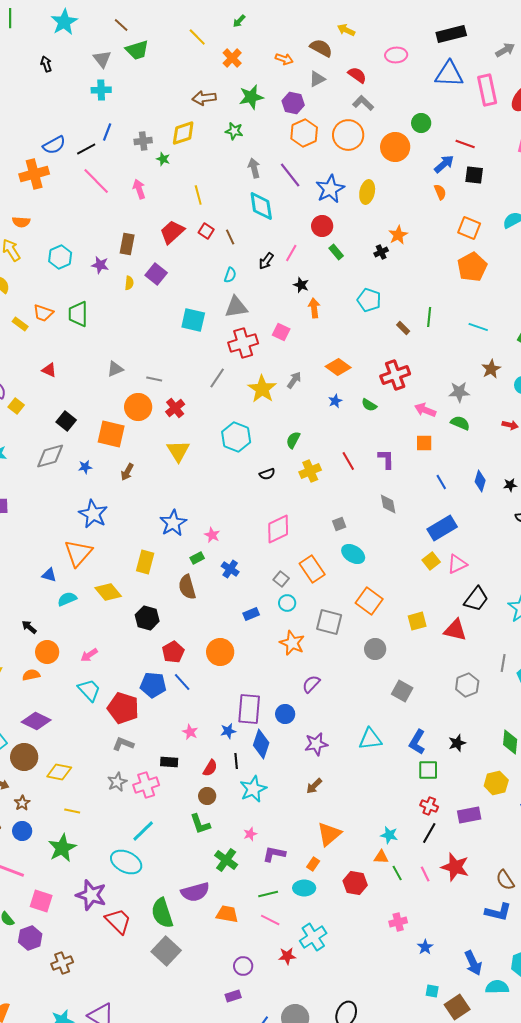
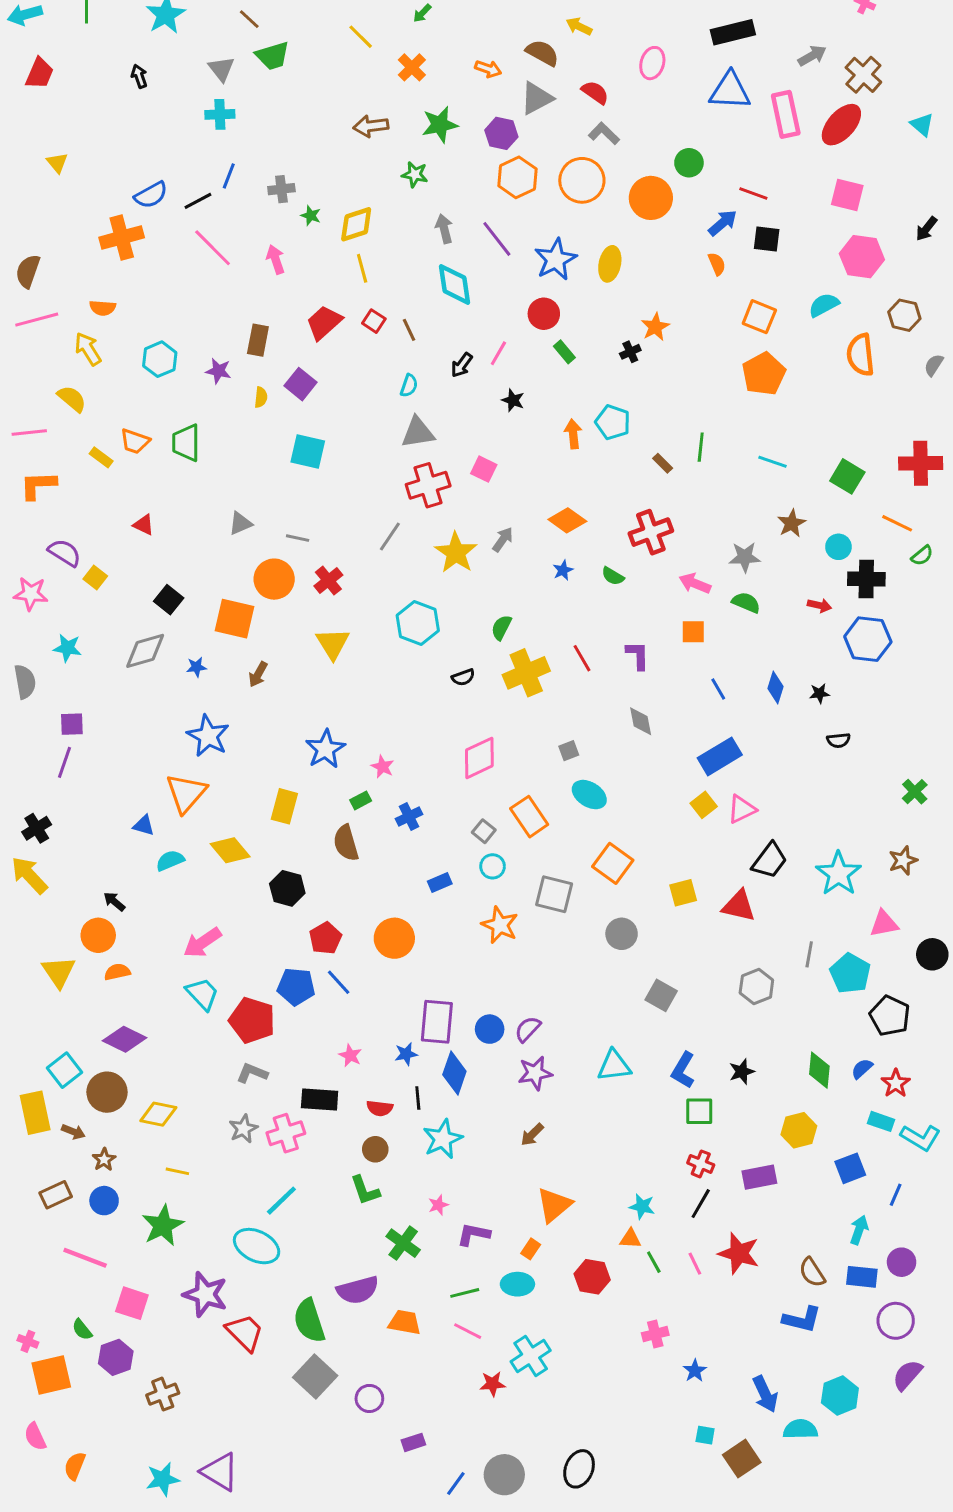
pink ellipse: (396, 55) -> (652, 63), turned -70
gray triangle: (317, 79) -> (537, 98), size x1.4
yellow diamond: (183, 133) -> (356, 224), moved
orange arrow: (314, 308) -> (573, 434), moved
cyan square: (193, 320) -> (308, 452), moved
yellow cross: (310, 471) -> (526, 673), size x1.4
blue cross: (230, 569) -> (409, 817), turned 30
orange circle: (47, 652) -> (98, 935), moved
pink arrow: (89, 655) -> (202, 943), size x1.5
purple semicircle: (311, 684) -> (528, 1029), moved
black rectangle: (169, 762) -> (320, 1099), size x1.4
red semicircle: (210, 768) -> (380, 1108), turned 66
purple circle: (243, 966) -> (369, 1398), moved

